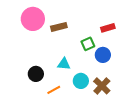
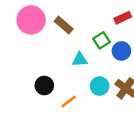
brown rectangle: (59, 27) -> (64, 25), turned 63
cyan triangle: (64, 64) -> (80, 59), moved

